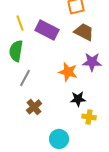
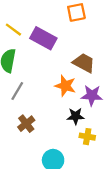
yellow line: (20, 23) -> (13, 30), turned -35
brown trapezoid: (84, 32) -> (84, 63), moved
purple star: (92, 62) -> (92, 95), moved

